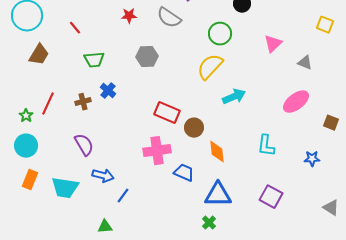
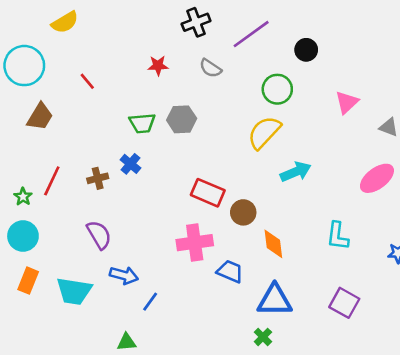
gray semicircle: (169, 18) -> (210, 68), size x0.7
green trapezoid: (94, 60) -> (142, 123), moved

